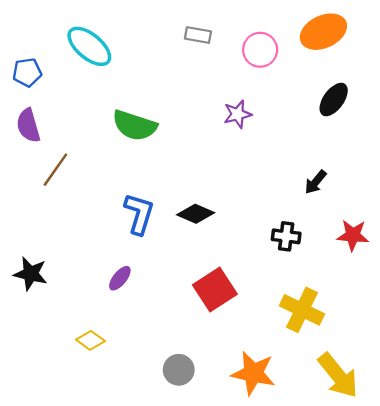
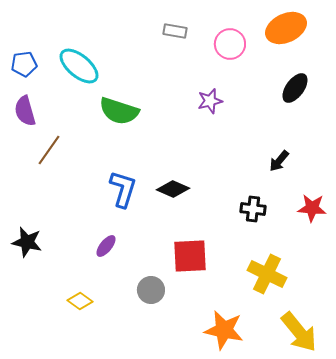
cyan ellipse: (89, 46) -> (79, 66), moved
red square: (215, 290) -> (190, 256), turned 30
gray circle: (179, 370) -> (151, 290), moved

